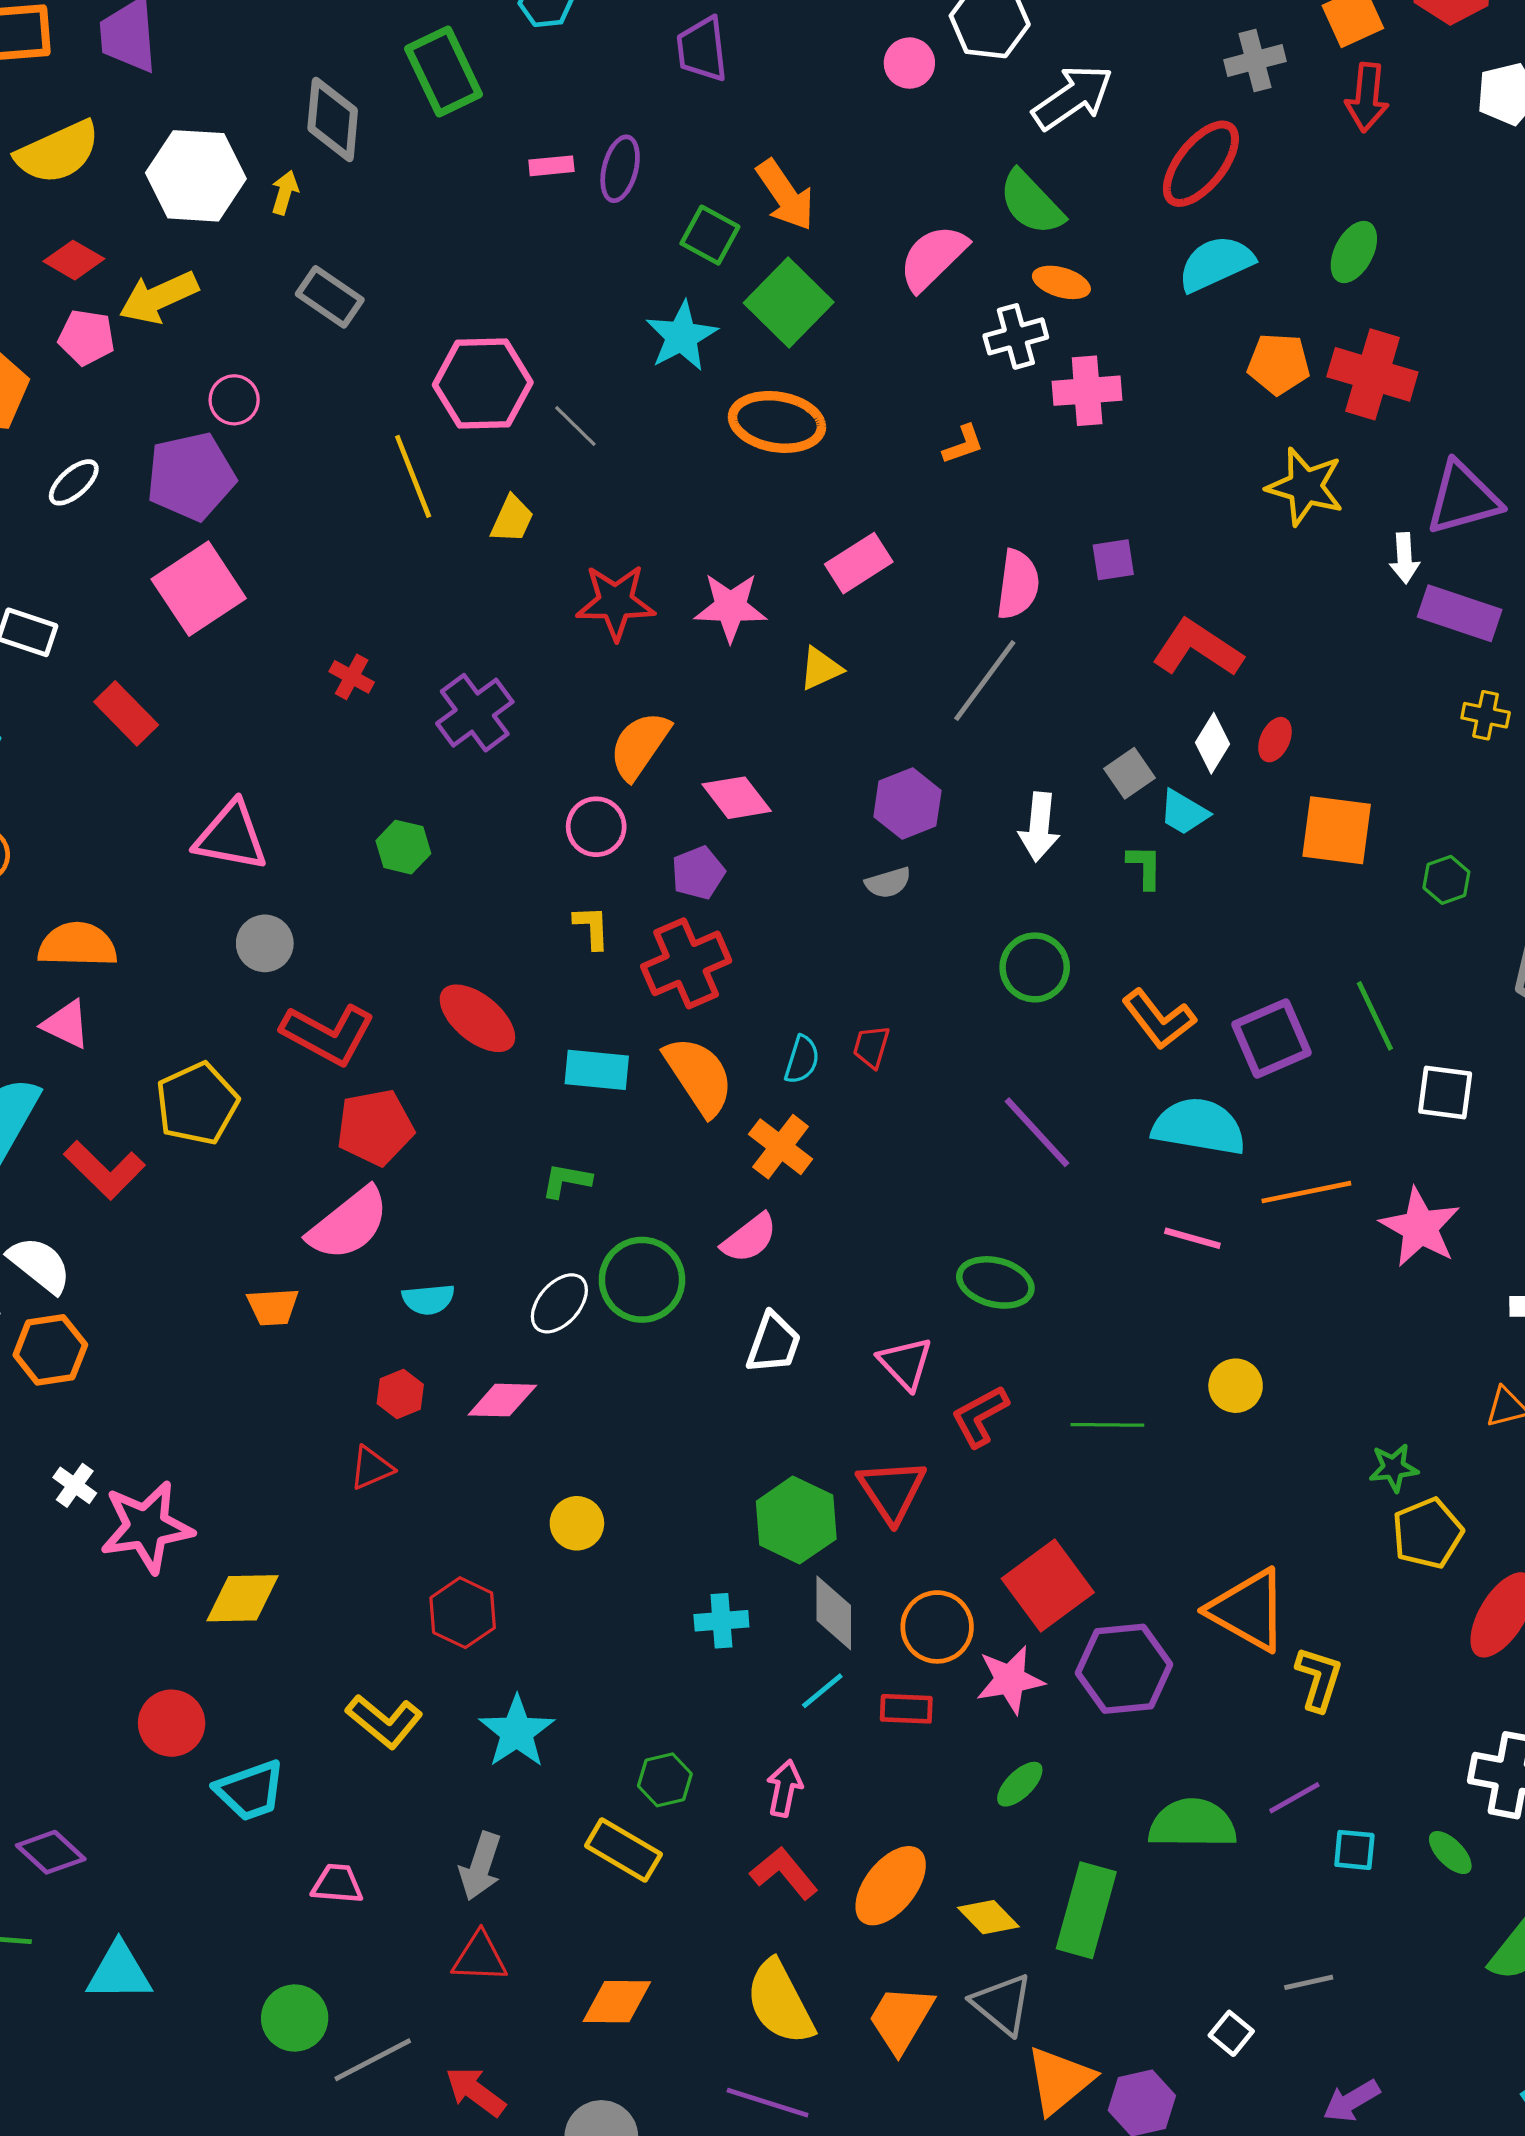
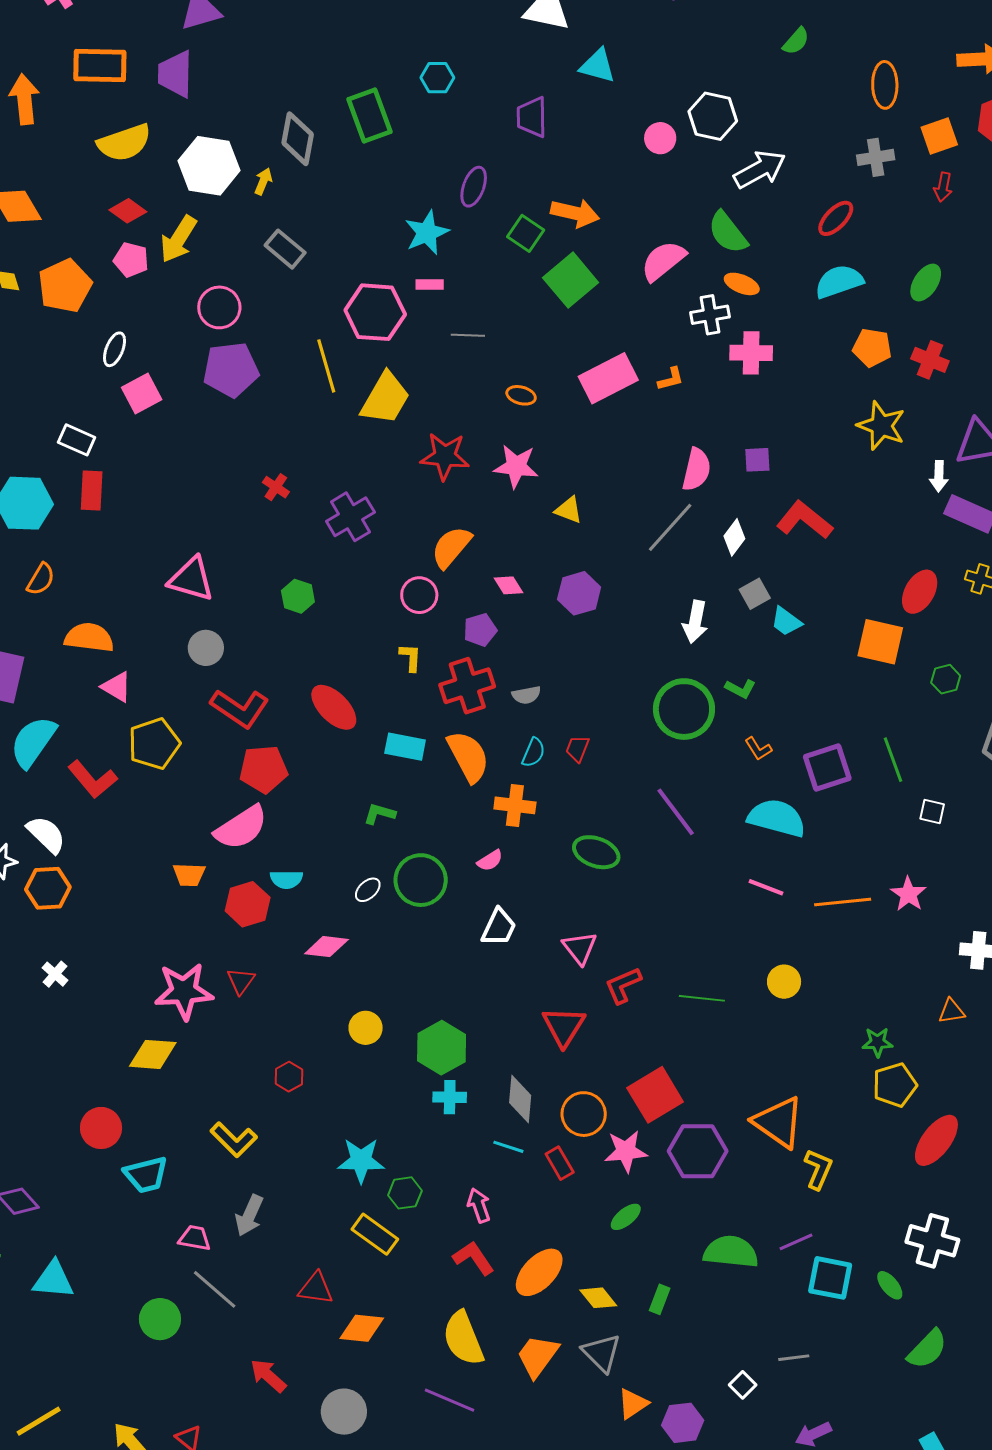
red arrow: (1367, 97) -> (943, 187), size x0.7
red ellipse: (1201, 164) -> (836, 218), size x0.7
pink rectangle: (551, 166) -> (430, 285), moved
orange arrow: (785, 195) -> (575, 213), turned -48
yellow arrow: (159, 297) -> (178, 239), turned -39
cyan star: (682, 336) -> (427, 233), moved
red cross: (1372, 374) -> (930, 360), size x0.7
pink circle: (234, 400) -> (219, 307), size x1.4
orange ellipse: (777, 422) -> (521, 395), moved, size x0.5
gray line: (575, 426) -> (468, 335), moved, turned -48
purple pentagon: (191, 476) -> (231, 370), moved
white ellipse: (74, 482) -> (115, 349), turned -32
yellow trapezoid: (512, 519) -> (385, 398), size x1.8
pink rectangle: (859, 563) -> (608, 378), moved, size x1.4
pink square: (199, 589) -> (142, 393), moved, size x0.7
yellow triangle: (821, 669) -> (569, 510), turned 40
red rectangle: (126, 713) -> (92, 490), moved, turned 42
red ellipse: (1275, 740) -> (920, 592), moved, size x1.6
white diamond: (1212, 743) -> (734, 537), moved
pink diamond: (737, 798) -> (508, 585), size x0.7
purple hexagon: (907, 804) -> (579, 593), moved
green L-shape: (1145, 867) -> (740, 689), moved, turned 112
gray semicircle: (888, 883) -> (526, 695), moved
green circle: (1035, 967) -> (684, 709), size x1.4
orange L-shape: (1159, 1019) -> (758, 749), size x0.6
pink triangle: (66, 1024) -> (117, 687), moved
white square: (1445, 1093) -> (932, 812), size x0.7
orange cross: (781, 1147) -> (515, 805), turned -36
orange line: (1306, 1192) -> (843, 902), moved
pink star: (1420, 1227) -> (908, 894), size x0.7
pink semicircle: (749, 1238) -> (490, 861), size x0.7
green ellipse: (995, 1282) -> (596, 852), moved
white ellipse: (559, 1303) -> (368, 890), size x0.7
red hexagon: (400, 1394) -> (248, 904), moved, size x1.5
red triangle: (371, 1468) -> (241, 981), turned -36
green hexagon: (796, 1520) -> (442, 1048), moved
pink star: (147, 1527) -> (184, 991), moved
red hexagon: (463, 1613) -> (289, 1077), size x0.7
cyan line: (822, 1691) -> (508, 1147), turned 52
red rectangle: (906, 1709) -> (560, 1163), turned 52
cyan star: (517, 1732) -> (361, 1160), moved, turned 30
pink arrow: (785, 1788) -> (479, 1205), turned -36
cyan square: (1354, 1850) -> (830, 1278), size x1.6
gray arrow: (480, 1866) -> (249, 1215), moved
green rectangle: (1086, 1910) -> (660, 1299), size x0.5
red triangle: (480, 1957) -> (316, 1288), moved
gray line: (373, 2060) -> (215, 1289), moved, turned 63
orange triangle: (1060, 2080) -> (633, 1404), size x0.7

